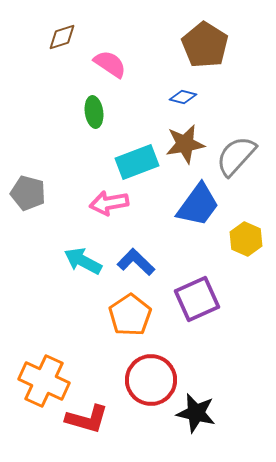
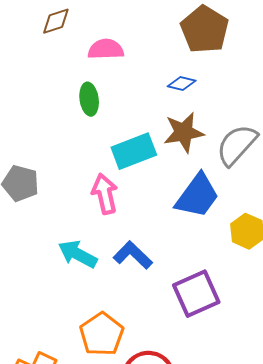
pink semicircle: (110, 64) -> (106, 49), turned -36
pink arrow: (109, 203) -> (105, 194), turned 87
orange pentagon: (130, 315) -> (102, 334), moved

